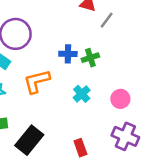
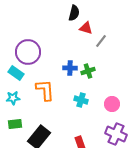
orange L-shape: (37, 81) -> (45, 90), turned 100
cyan cross: (82, 94) -> (81, 100), turned -32

